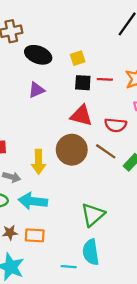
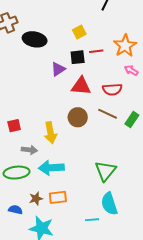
yellow square: (78, 58) -> (79, 32), moved
purple triangle: (36, 90) -> (58, 69), moved
brown circle: (72, 150) -> (78, 117), size x0.7

